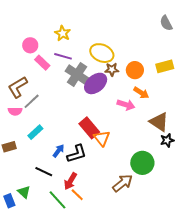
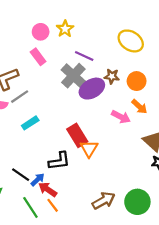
pink circle: (30, 45) -> (41, 32), moved
yellow ellipse: (102, 53) -> (131, 41), moved
purple line: (63, 56) -> (84, 56), moved
cyan rectangle: (35, 132) -> (30, 123), moved
blue arrow: (59, 151) -> (38, 180), moved
green circle: (142, 163) -> (137, 202), moved
red arrow: (70, 181) -> (48, 189), turned 84

